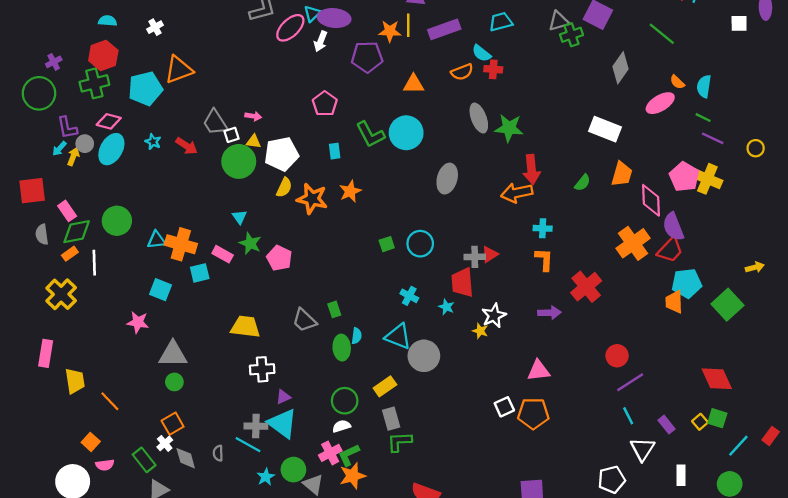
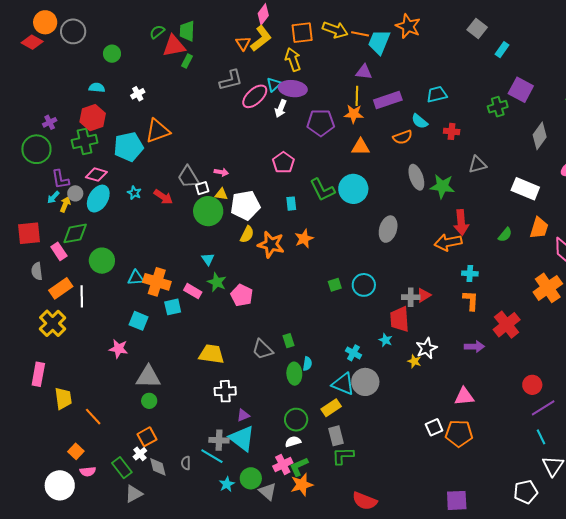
gray triangle: (559, 21) -> (477, 165), moved
orange star: (390, 31) -> (354, 114), moved
red cross: (493, 69) -> (452, 131), moved
green diamond: (77, 232) -> (75, 233), moved
orange rectangle: (70, 254) -> (61, 288), size x1.6
cyan cross: (409, 296) -> (353, 353), moved
cyan triangle: (398, 336) -> (343, 384), moved

